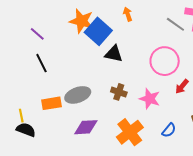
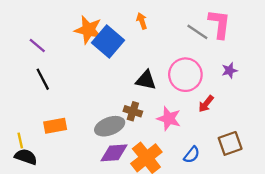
black triangle: (114, 54) -> (146, 80), moved
gray ellipse: (78, 95) -> (110, 126), moved
purple diamond: (86, 127) -> (114, 153), moved

